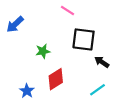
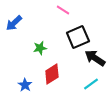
black square: (84, 39) -> (78, 37), turned -30
black arrow: (102, 62) -> (95, 58), size x1.5

